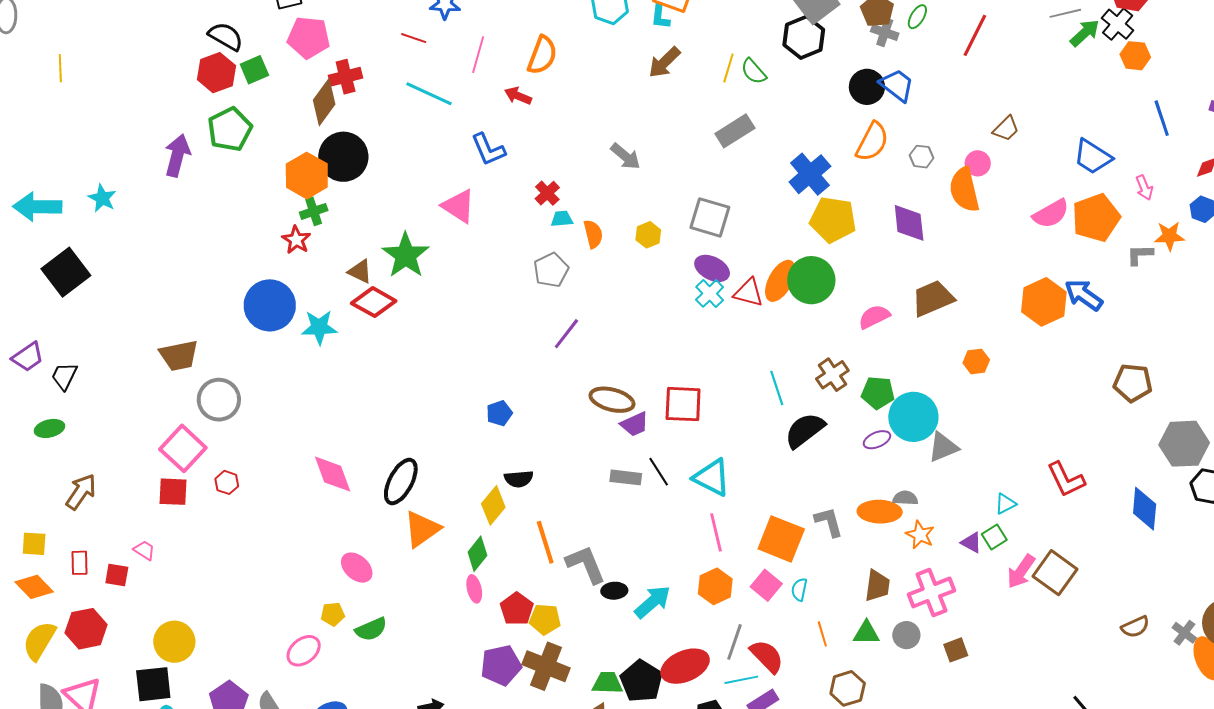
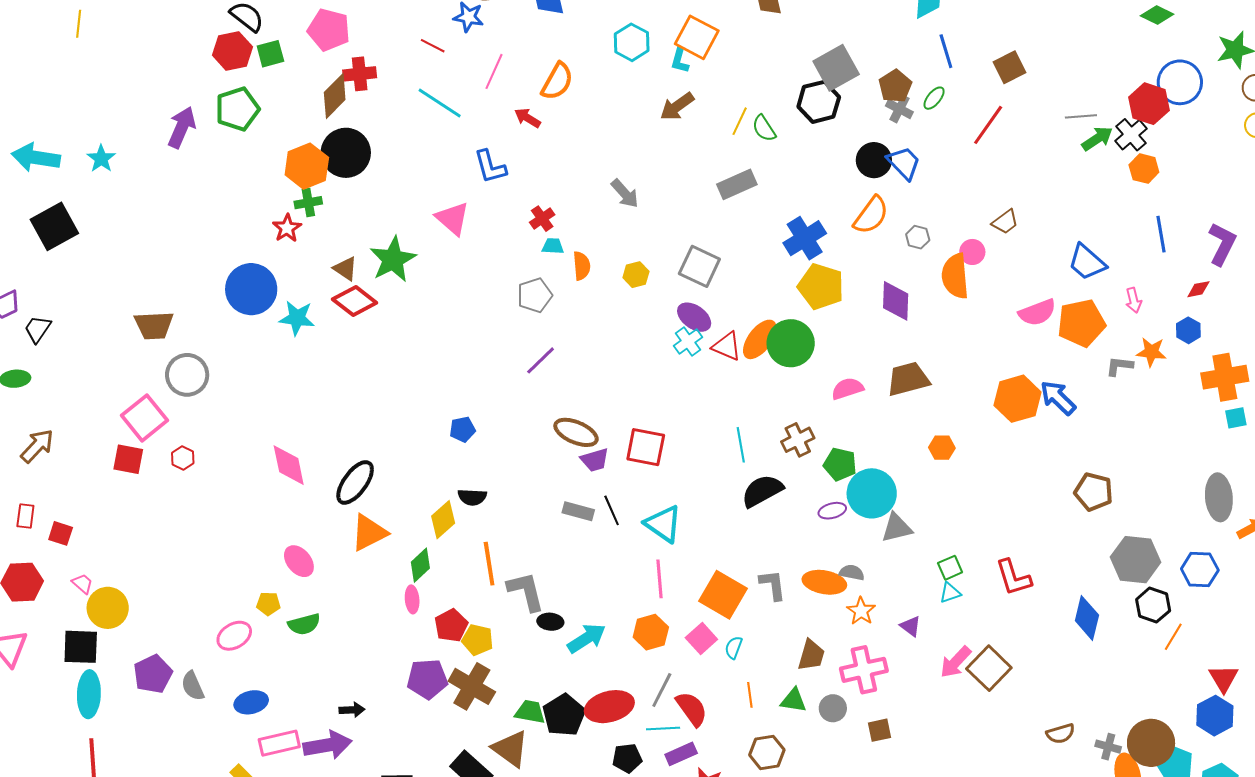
green square: (994, 537) -> (950, 568), moved
pink trapezoid: (144, 550) -> (83, 584), moved
gray cross: (1184, 633) -> (1108, 747), turned -30

